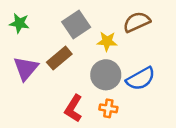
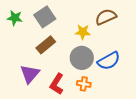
gray square: (76, 25) -> (45, 17), moved
purple triangle: (26, 68) -> (30, 74), moved

